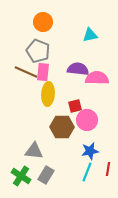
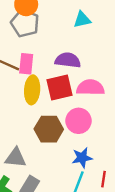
gray pentagon: (38, 51) -> (25, 23), moved
pink semicircle: (97, 78) -> (90, 87), moved
red square: (75, 106) -> (59, 87), moved, size x1.6

